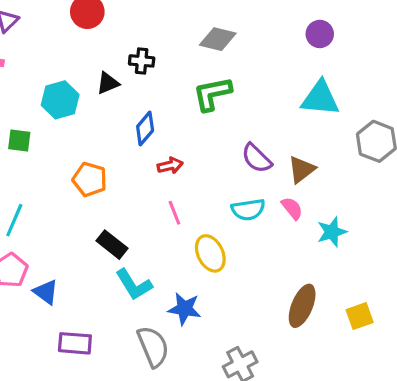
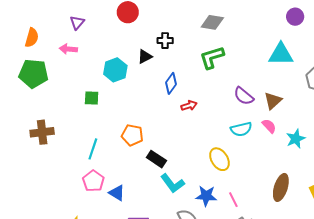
purple circle: (320, 34) -> (295, 17), moved
orange pentagon: (90, 179) -> (132, 135), moved
pink line: (174, 213) -> (233, 200), moved

